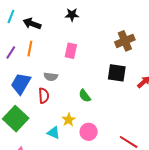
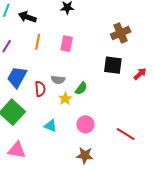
orange line: (30, 49) -> (38, 42), moved
gray semicircle: (51, 77) -> (58, 80), moved
green semicircle: (85, 96) -> (81, 88), turned -104
yellow star: (69, 120) -> (65, 99), moved

